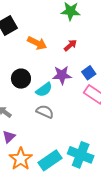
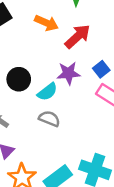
orange arrow: (37, 43) -> (46, 23), moved
red arrow: (70, 45) -> (78, 36), size x1.6

